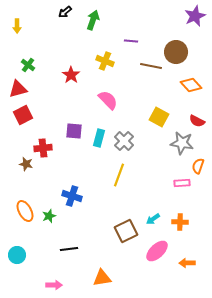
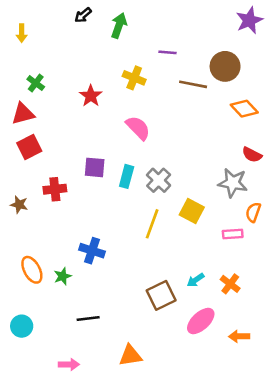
yellow square: (159, 117) -> (192, 211), moved
brown star: (26, 164) -> (19, 205), moved
orange cross: (180, 222) -> (230, 284), turned 35

